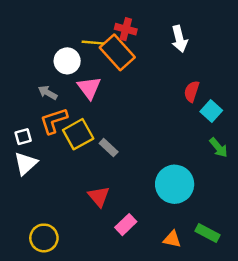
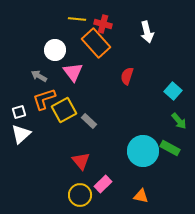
yellow line: (93, 43) -> (77, 19), moved
red semicircle: (192, 91) -> (127, 76), moved
green rectangle: (208, 233) -> (170, 148), moved
yellow circle: (44, 238) -> (80, 195), moved

